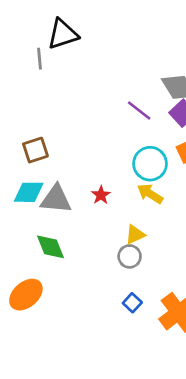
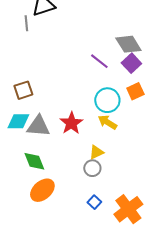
red star: (101, 195) -> (71, 123), size x1.6
orange ellipse: (26, 295) -> (42, 190), moved

